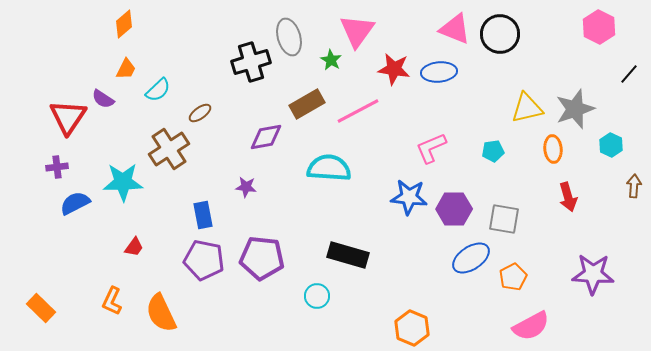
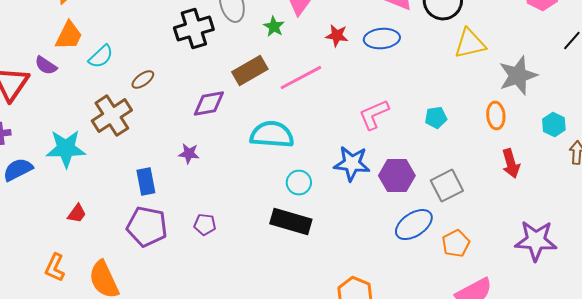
orange trapezoid: (126, 69) -> (69, 36), size x1.4
red star: (394, 69) -> (337, 36), size x0.7
yellow triangle: (527, 108) -> (470, 44), moved
cyan hexagon: (611, 145) -> (554, 125), moved
gray square: (504, 219) -> (447, 186), turned -36
purple pentagon: (262, 258) -> (205, 225), size x0.5
cyan circle: (317, 296) -> (299, 183), moved

